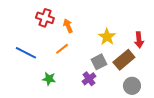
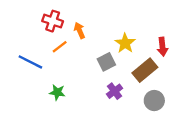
orange line: (62, 49) -> (60, 47), moved
gray square: (99, 62) -> (106, 62), moved
purple cross: (89, 79) -> (115, 91), moved

